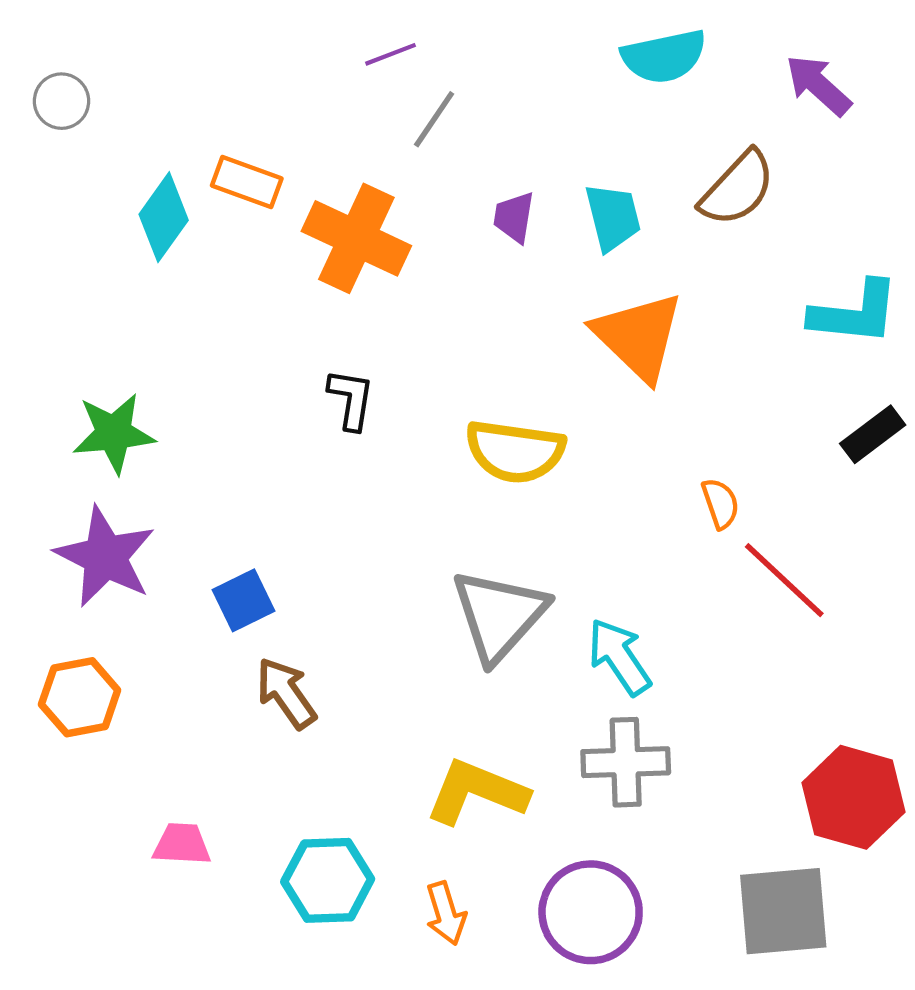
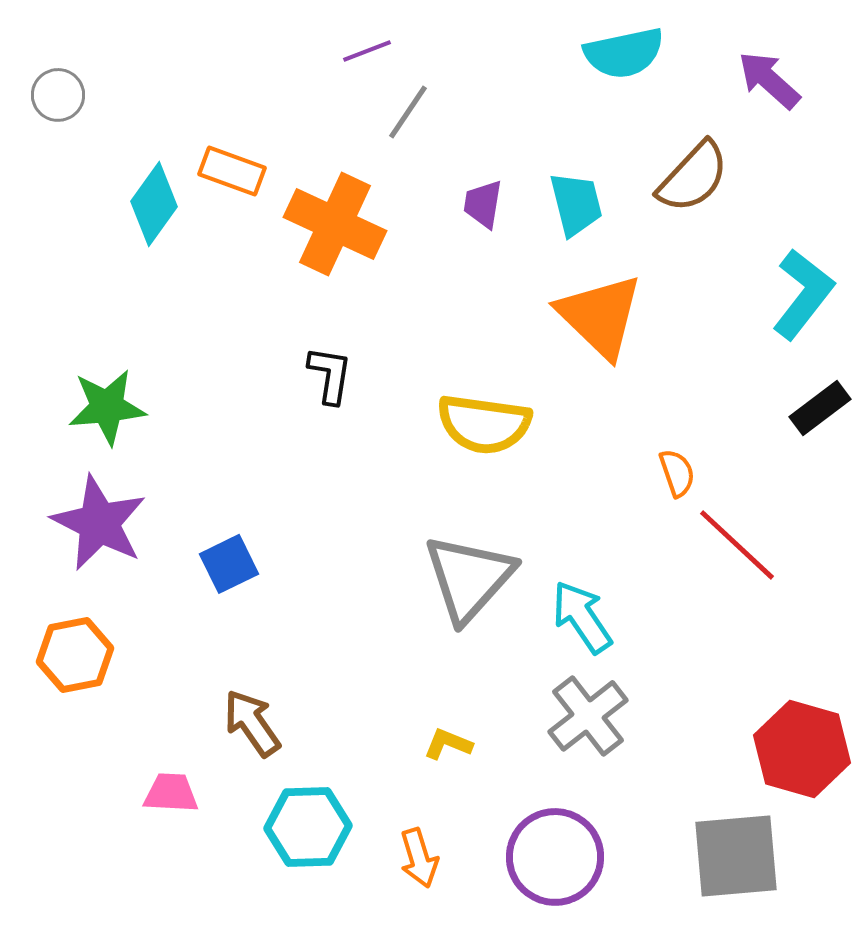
cyan L-shape: (855, 313) -> (803, 294), turned -58
brown arrow: (286, 693) -> (252, 723), moved
gray cross: (626, 762) -> (588, 716), turned -36
yellow L-shape: (477, 792) -> (448, 744), size x0.5

